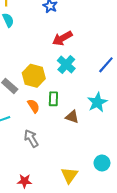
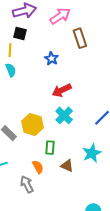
orange semicircle: (34, 106) -> (38, 167), moved

